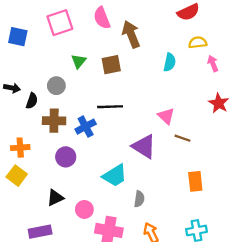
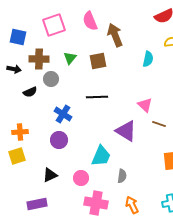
black arrow: (12, 88) -> (14, 69), moved
black semicircle: (32, 101) -> (30, 92), turned 48
brown cross: (54, 121) -> (39, 59), moved
blue cross: (86, 127) -> (63, 114), moved, turned -30
yellow square: (17, 176) -> (17, 156), turned 36
cyan trapezoid: (115, 176) -> (101, 156), turned -35
pink circle: (84, 209) -> (81, 178), moved

